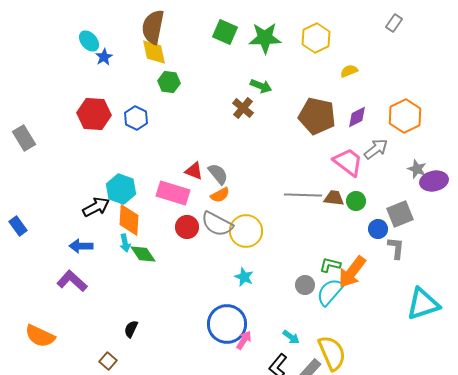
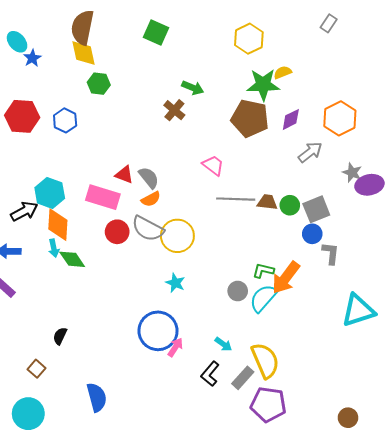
green star: (265, 38) -> (263, 85), moved
pink trapezoid: (348, 162) -> (213, 165), moved, size x0.7
gray square: (400, 214) -> (316, 209), moved

